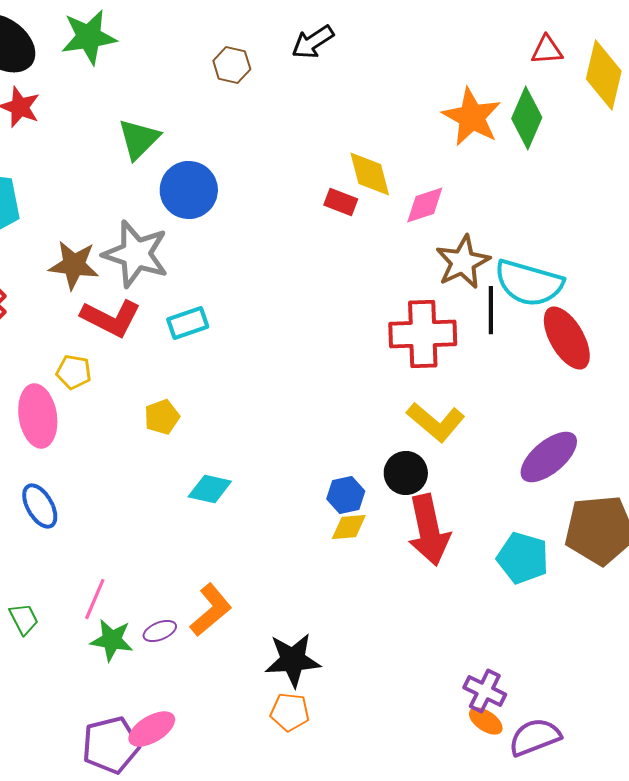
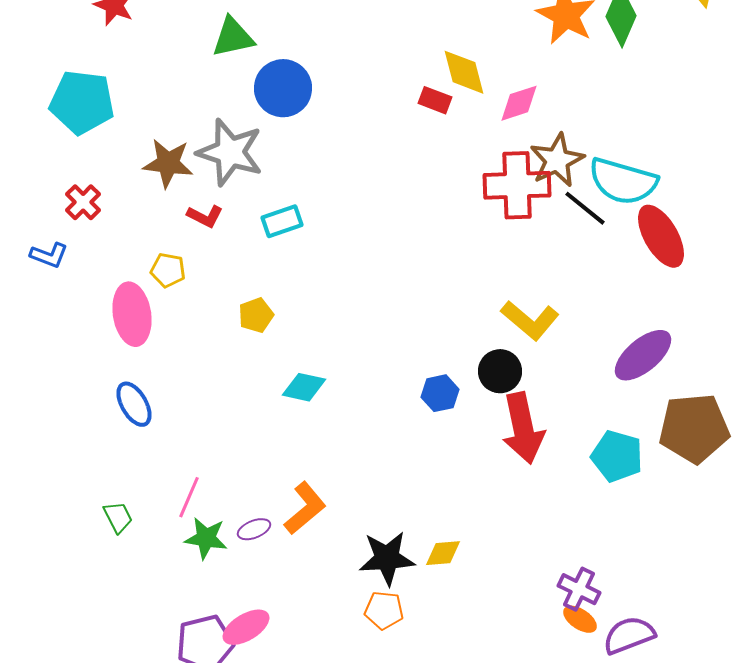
green triangle: (139, 139) -> (233, 37), turned 33
black line: (491, 310) -> (585, 208), turned -51
red L-shape: (111, 318) -> (205, 216), size x0.6
red cross: (423, 334) -> (517, 185), moved
yellow diamond: (349, 527) -> (443, 553), moved

